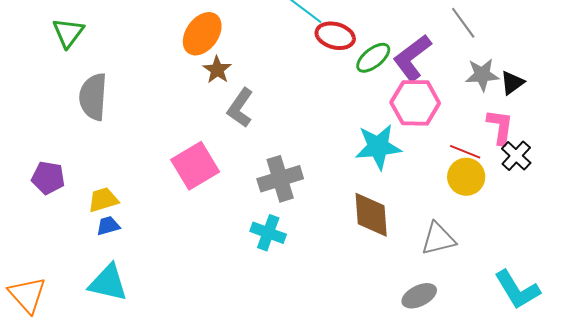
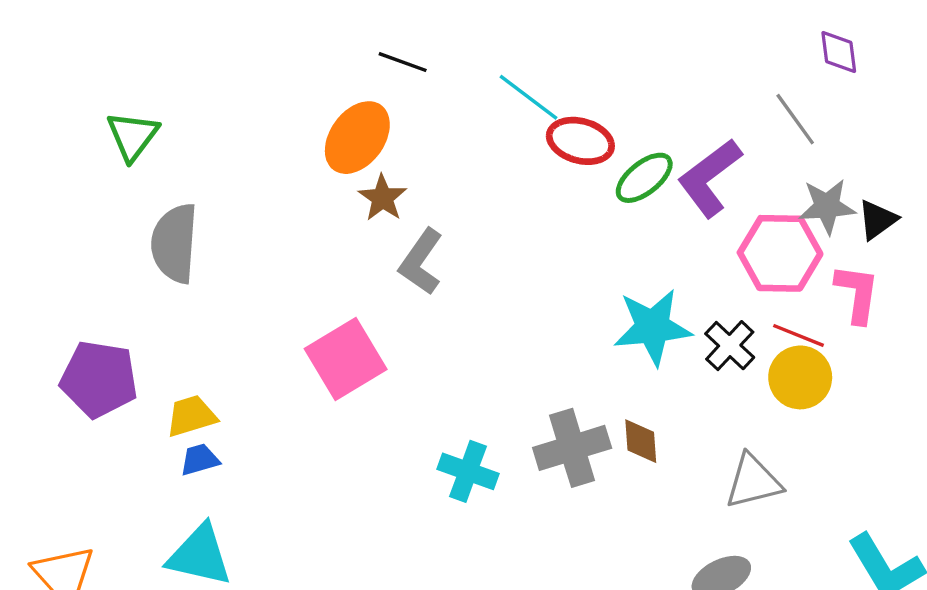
pink hexagon: (415, 103) -> (780, 253), moved
black cross: (516, 156) -> (730, 346), moved
purple pentagon: (48, 178) -> (99, 379), size x1.4
gray cross: (280, 179) -> (572, 448), moved
brown diamond: (371, 215) -> (641, 441), size x0.6

